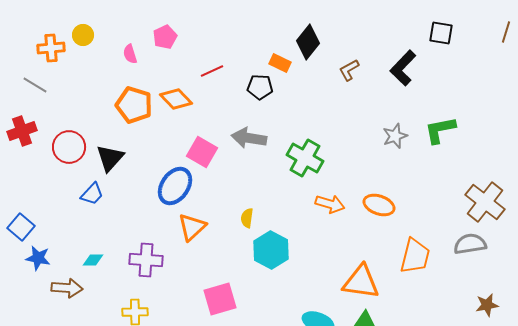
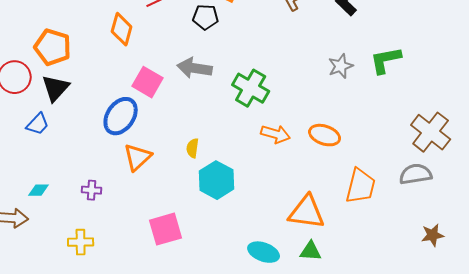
orange diamond: (176, 99) -> (122, 29), turned 60
orange pentagon: (134, 105) -> (53, 47), moved
purple cross: (146, 260) -> (92, 190), size x0.6

